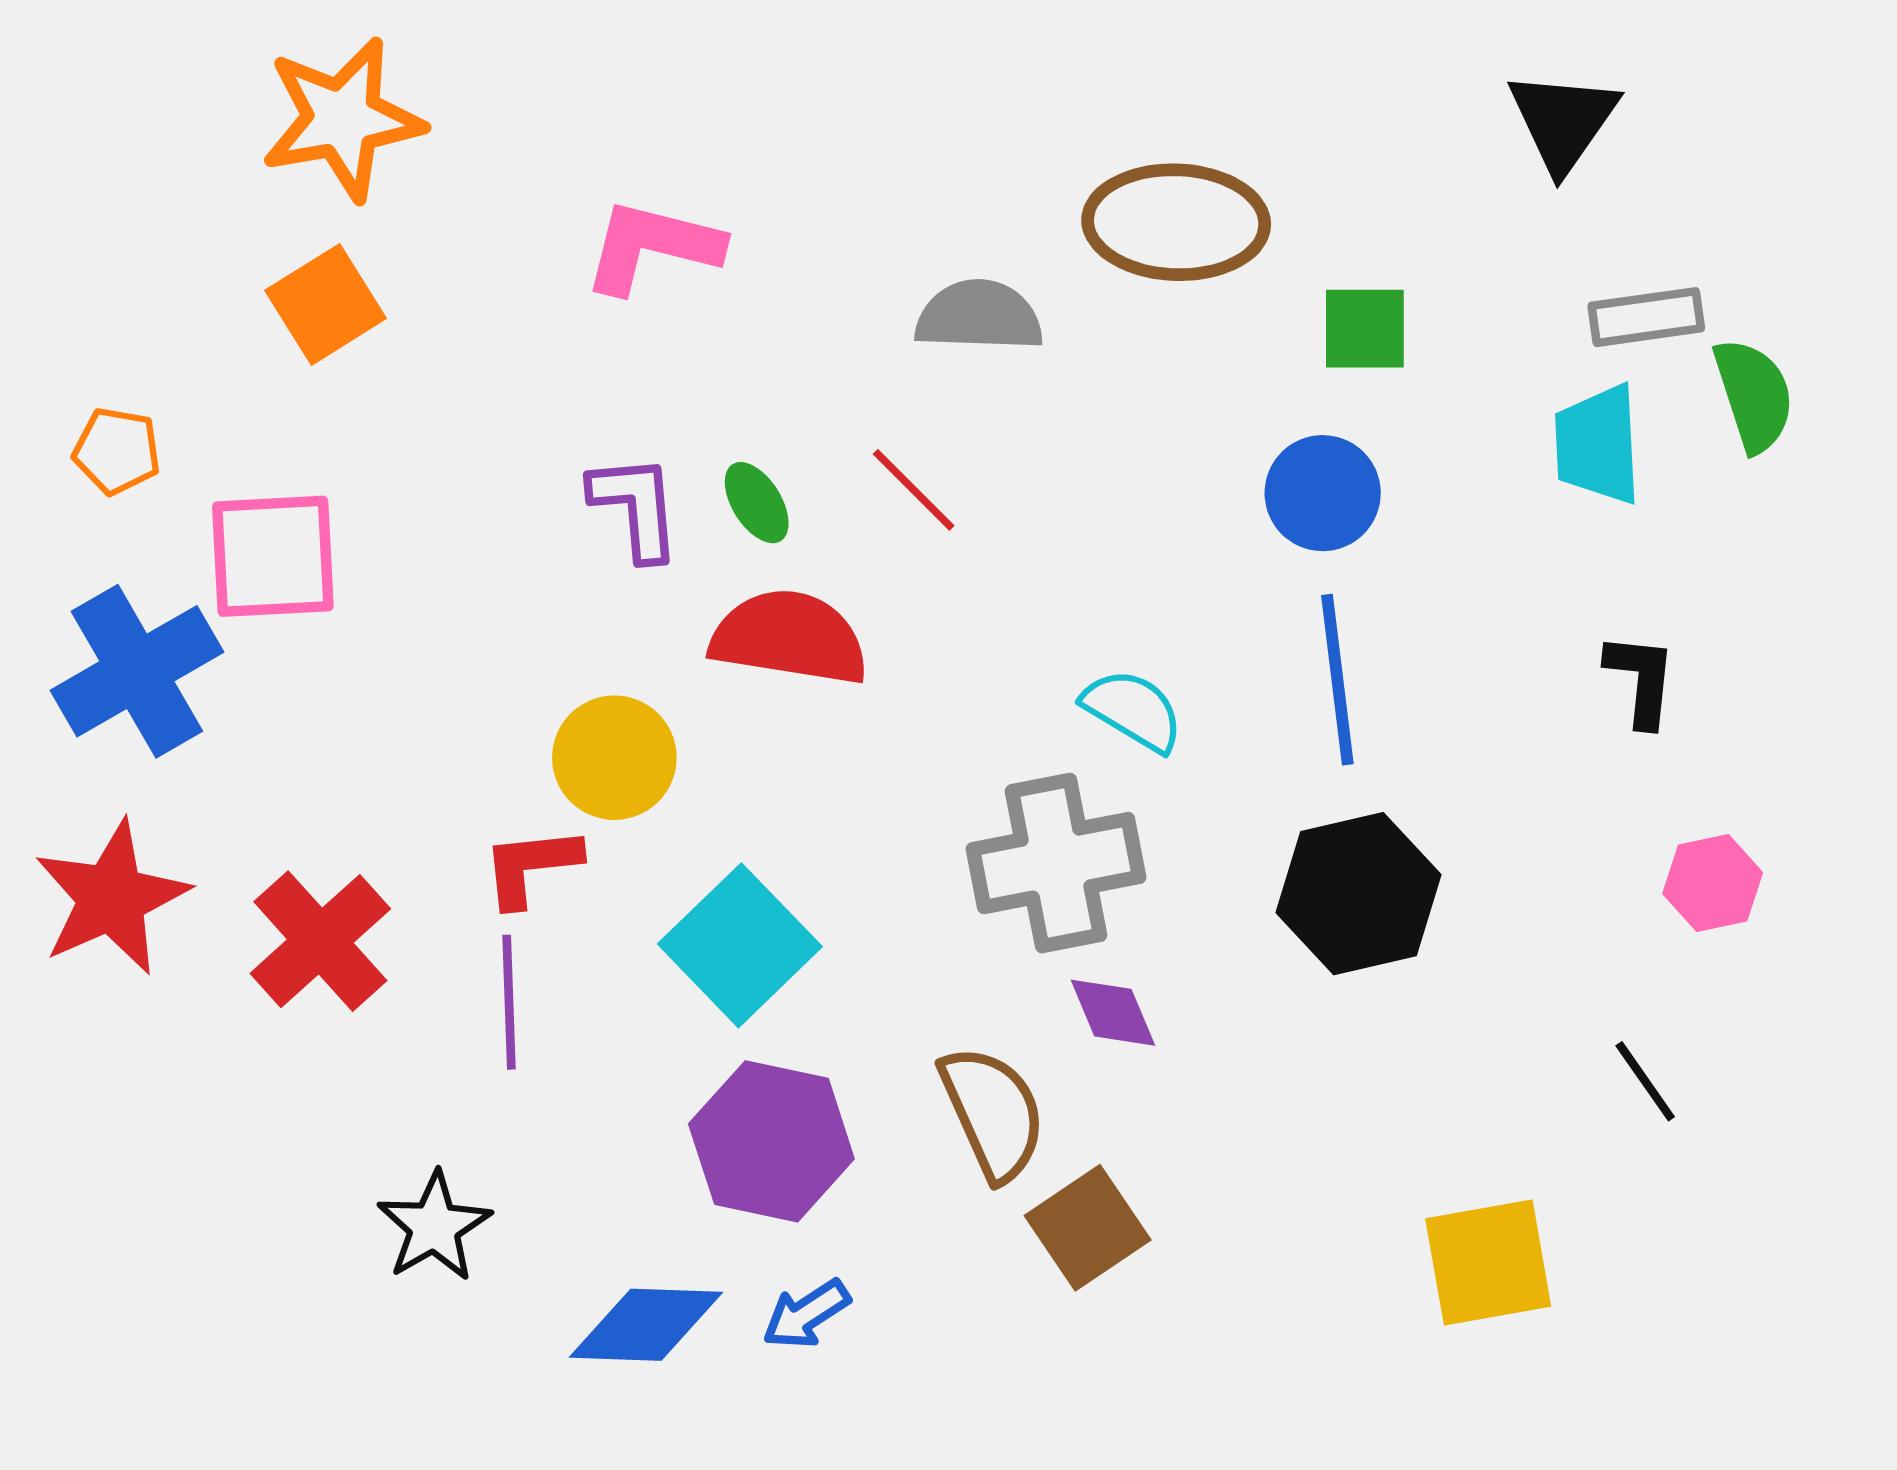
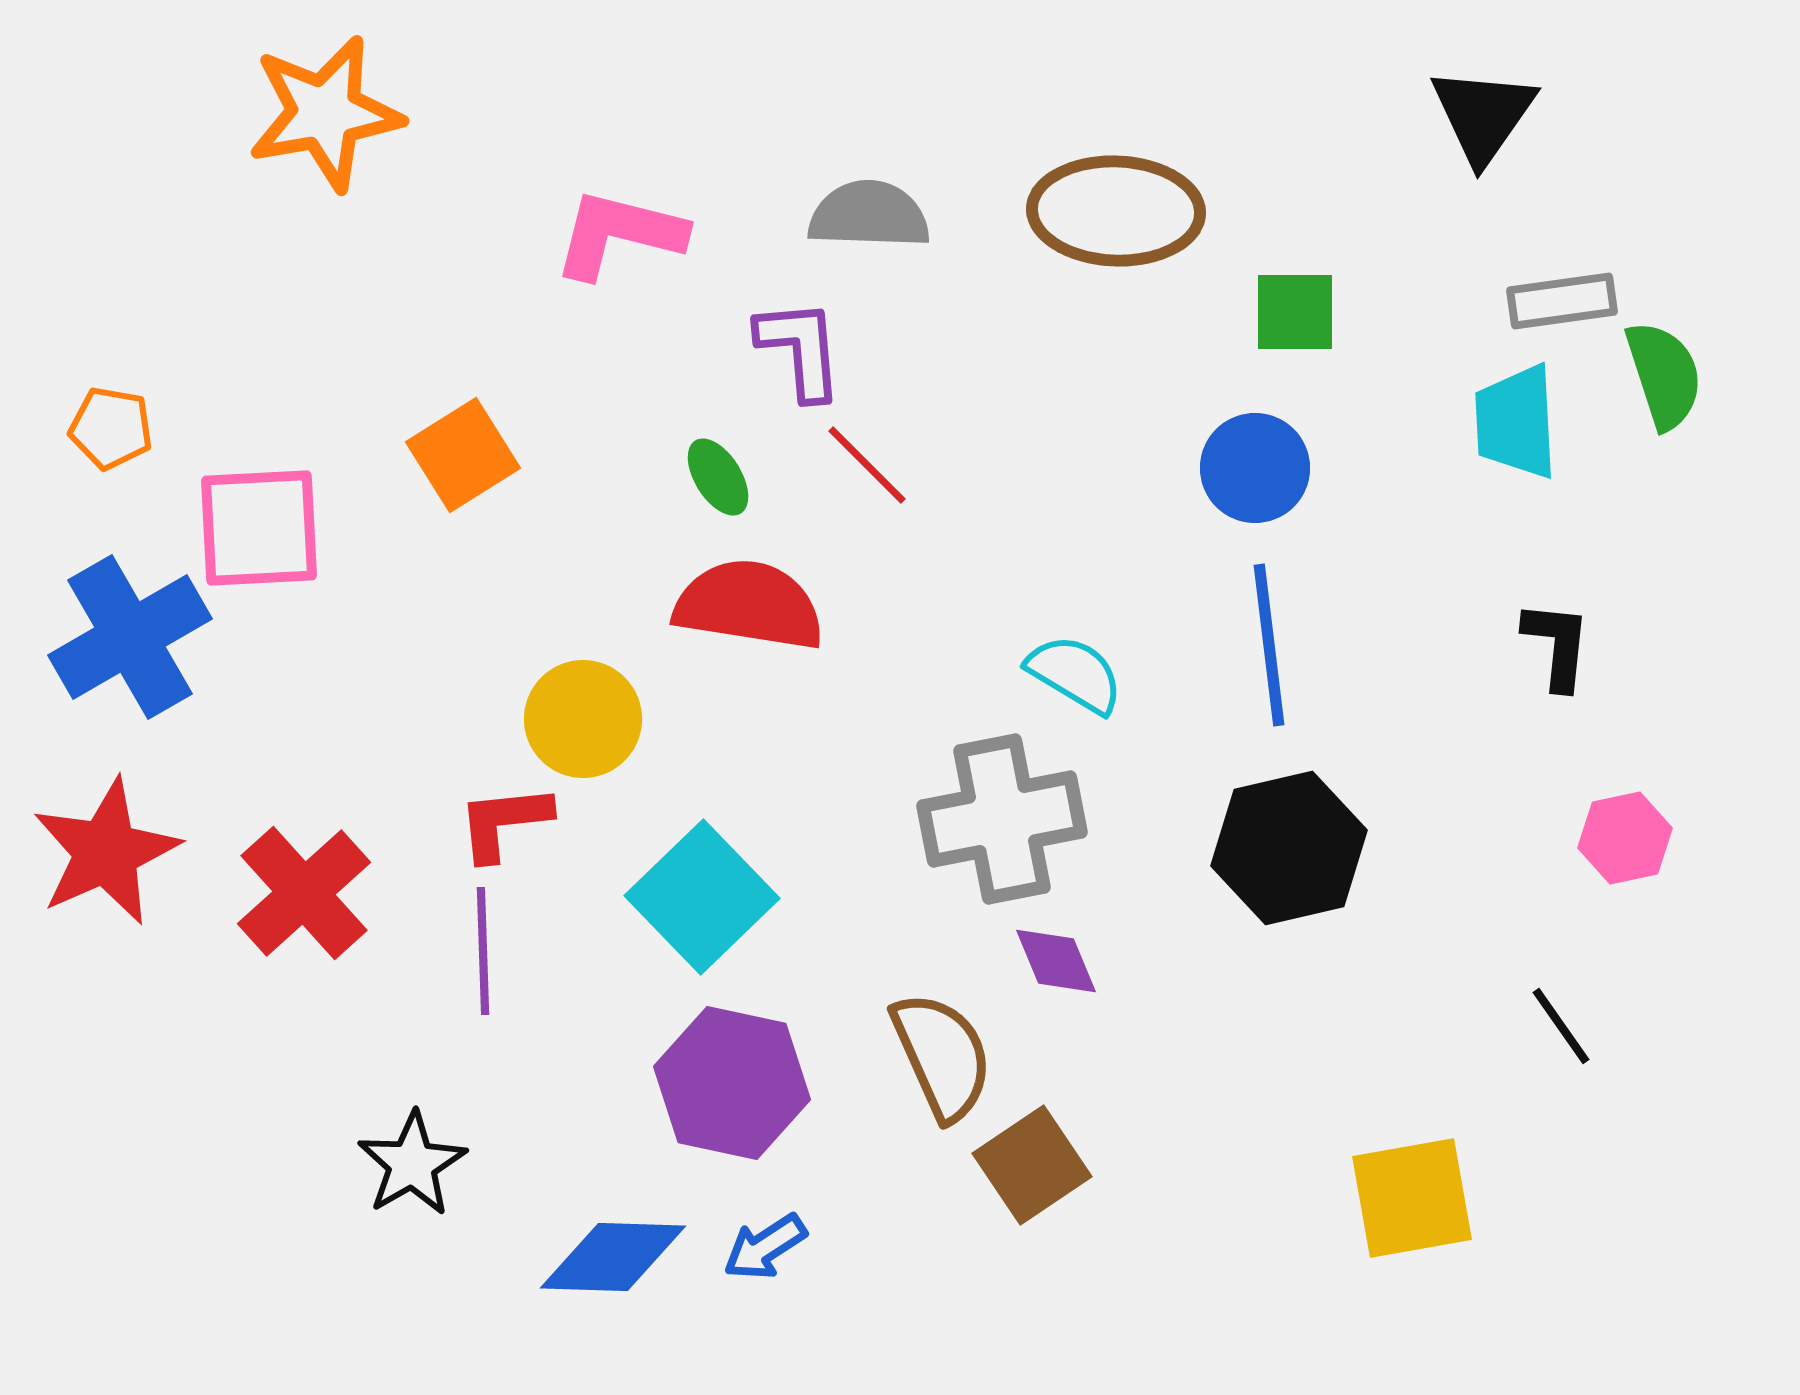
orange square: (326, 304) -> (463, 455), moved
gray semicircle: (979, 316) -> (869, 215), moved
purple L-shape: (635, 507) -> (800, 349), moved

